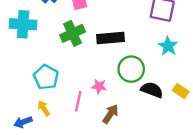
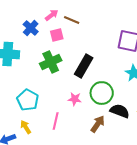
black rectangle: (110, 38) -> (84, 66), turned -55
pink star: (99, 86) -> (75, 99), moved
brown arrow: (110, 114) -> (98, 124), moved

